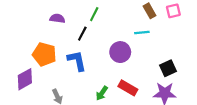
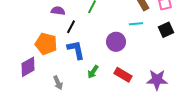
black line: (82, 34) -> (71, 27), moved
black square: (168, 68) -> (166, 30), moved
green arrow: (102, 93) -> (93, 72), moved

